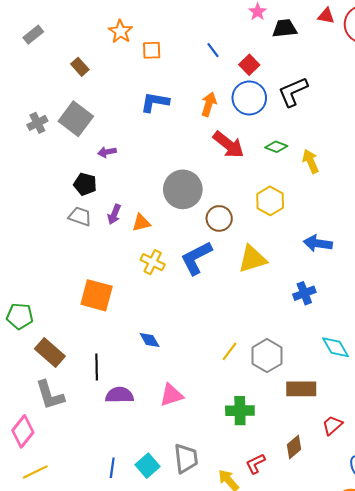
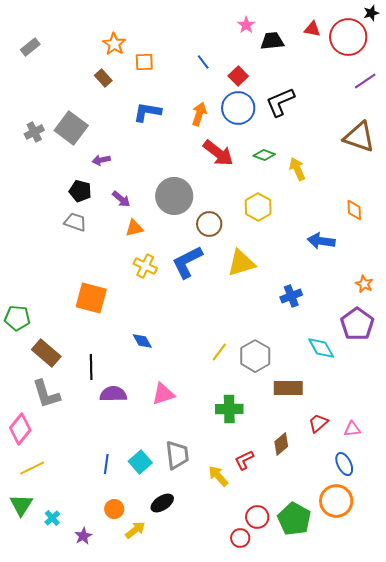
brown rectangle: (80, 67) -> (103, 78), moved
purple arrow: (114, 214) -> (121, 199), moved, turned -72
blue arrow: (318, 243) -> (321, 241), moved

